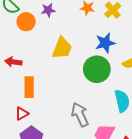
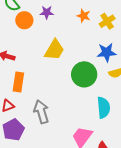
blue star: (105, 43) -> (107, 52), moved
gray arrow: (80, 115) -> (41, 112), moved

